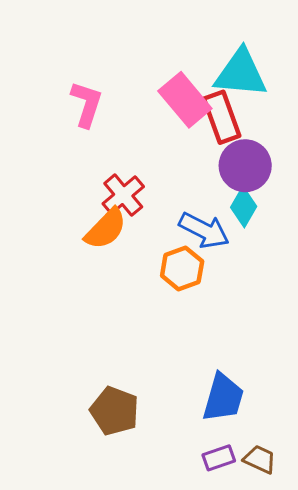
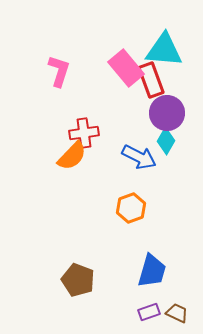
red cross: (123, 195) -> (84, 133), turned 32
orange hexagon: (182, 268) -> (131, 208), moved

